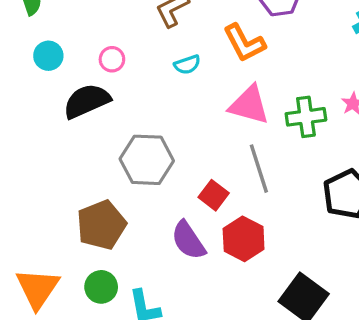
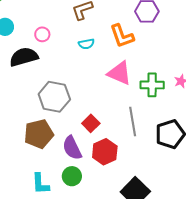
gray line: (259, 169) -> (133, 121), moved
brown pentagon: (101, 225) -> (39, 134), moved
green circle: (101, 287) -> (72, 176), moved

